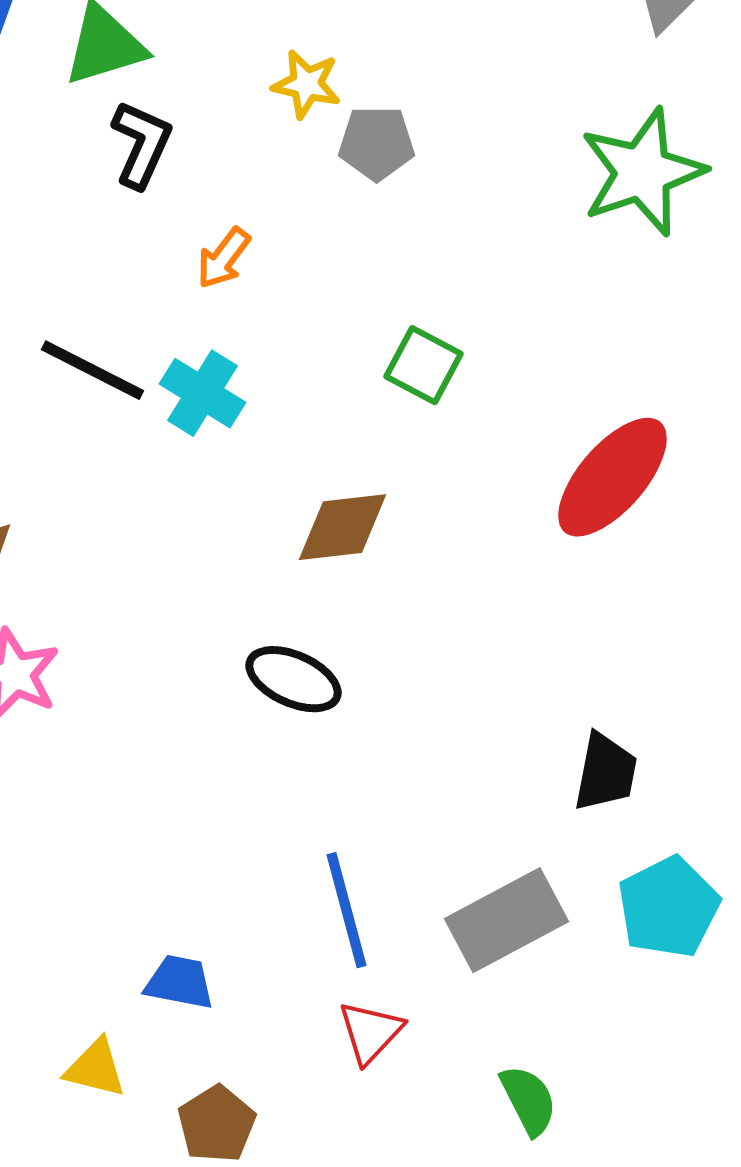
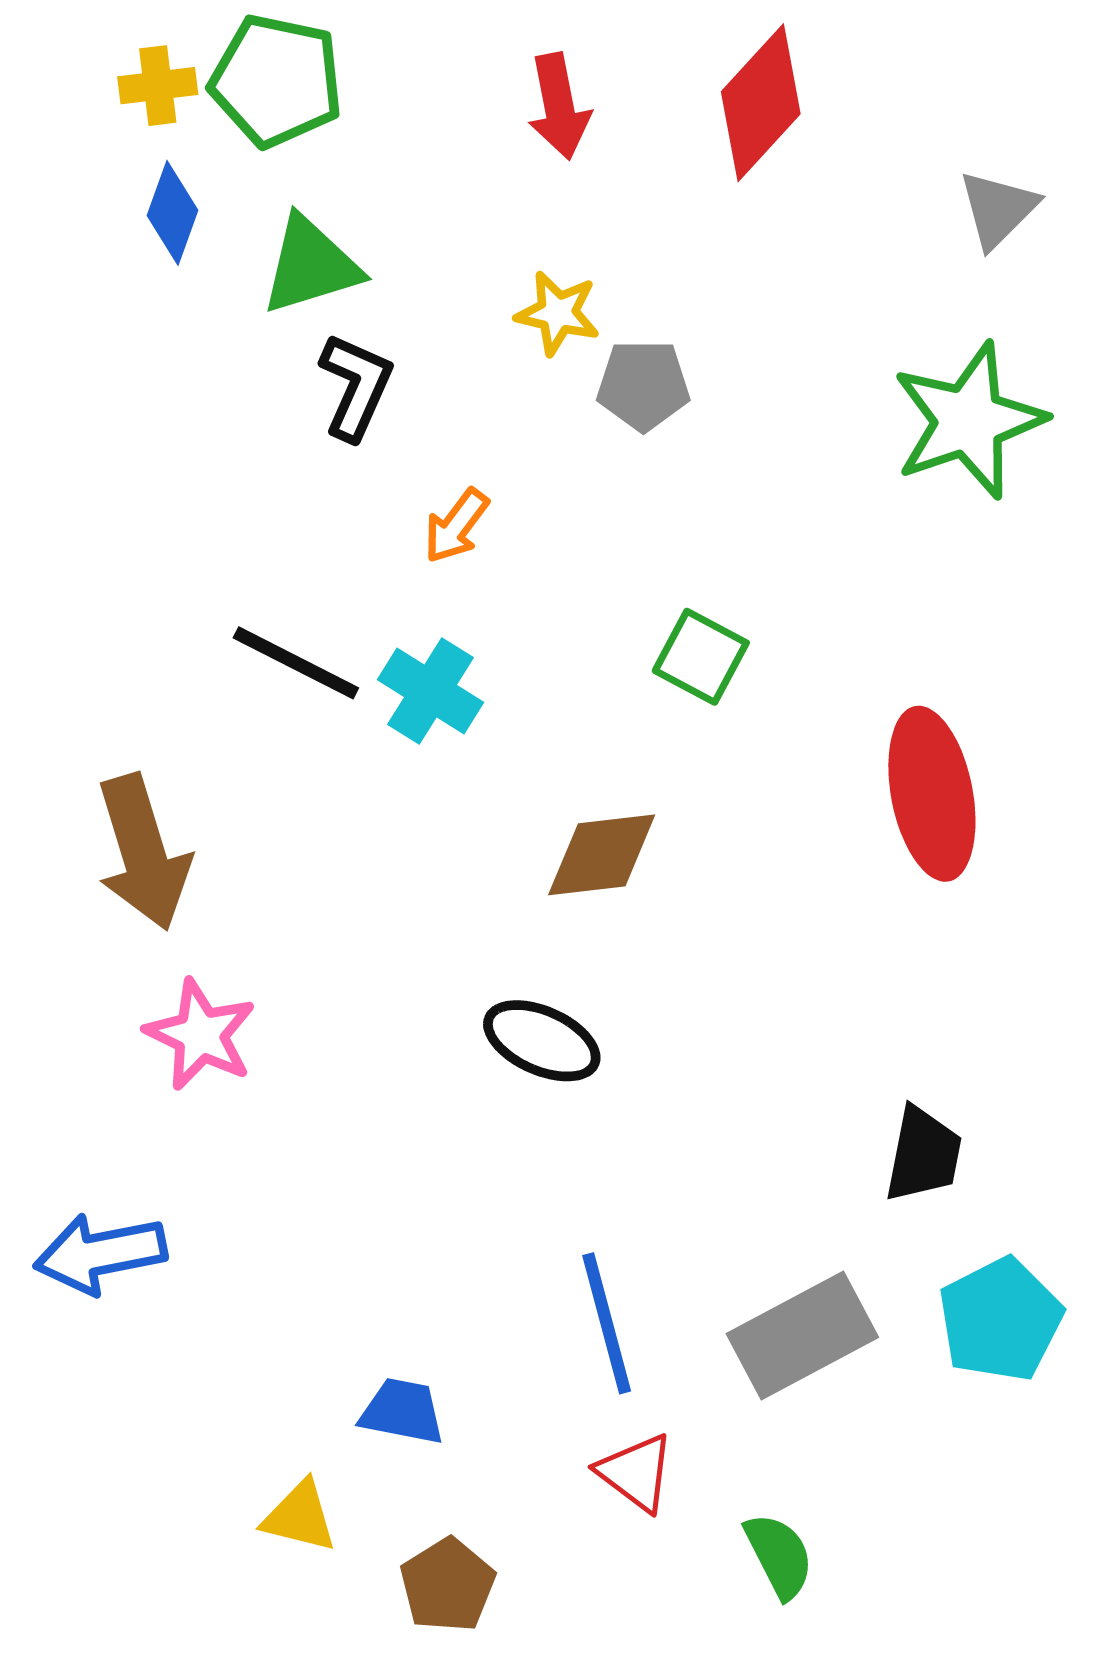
red ellipse: (612, 477) -> (932, 794), turned -52
red triangle: (370, 1032) -> (636, 1472), turned -36
green semicircle: (528, 1100) -> (779, 1556), moved

